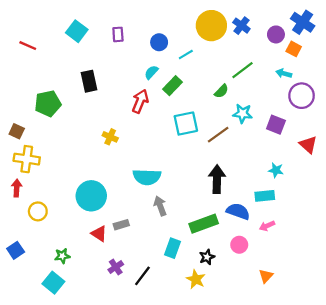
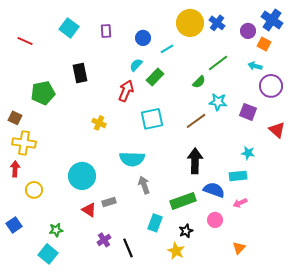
cyan square: (186, 123) -> (152, 119), moved
black line: (142, 276) -> (128, 248), turned -60

